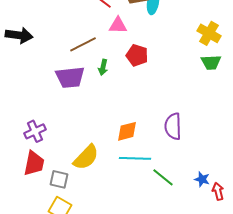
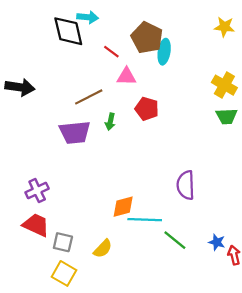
orange diamond: (127, 131) -> (123, 207), moved
yellow semicircle: (86, 157) -> (103, 249), moved, size x0.7
red trapezoid: (34, 163) -> (36, 225), turned -76

